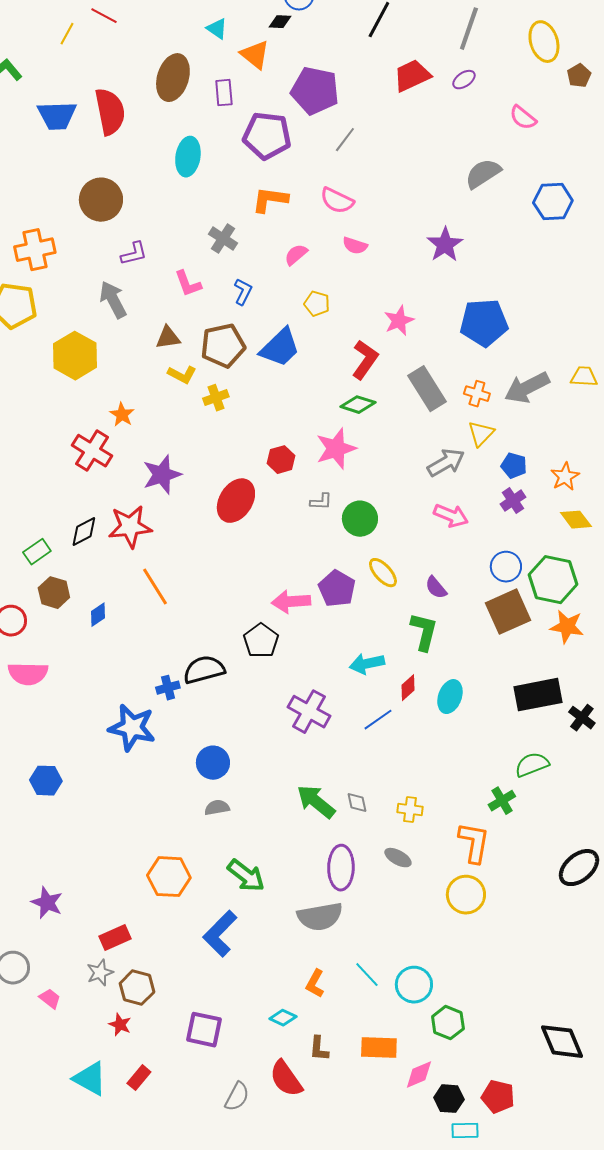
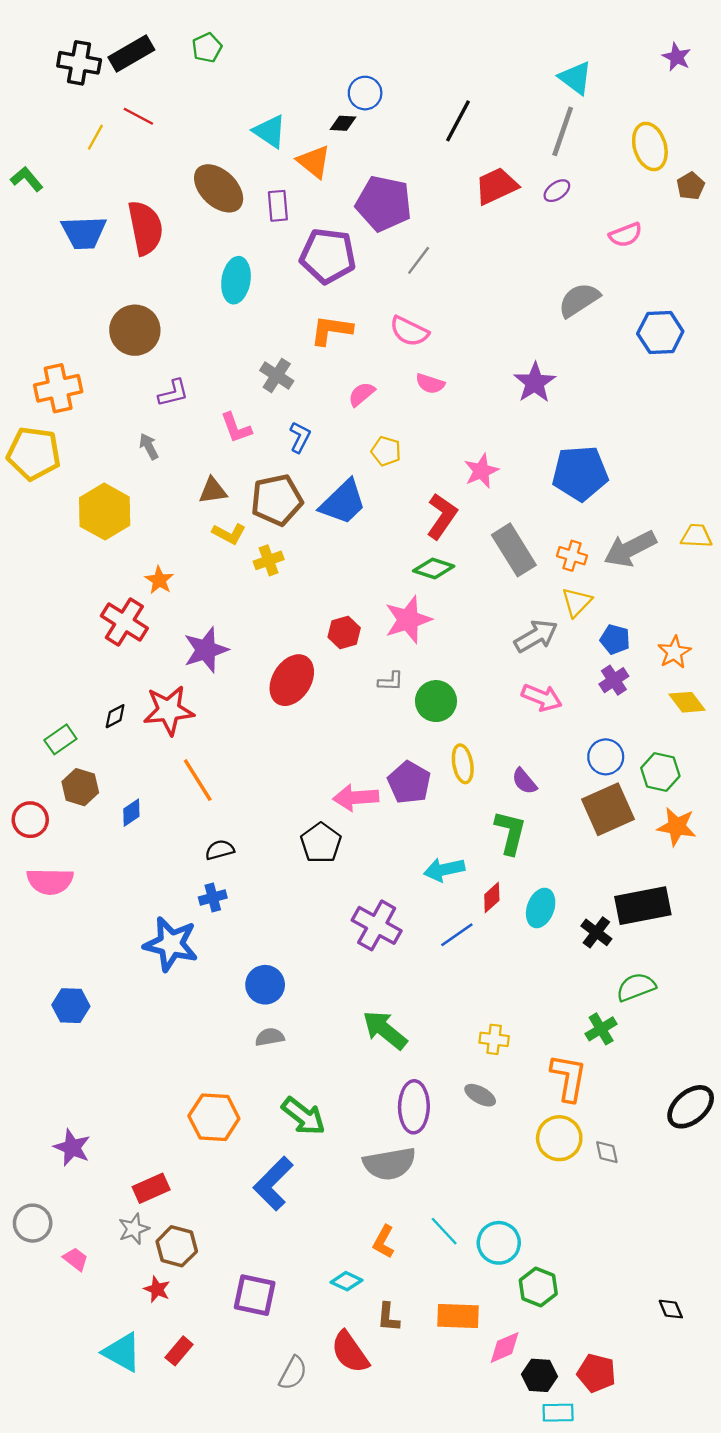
cyan triangle: (217, 29) -> (270, 131), size x1.4
brown ellipse: (173, 78) -> (219, 188), turned -63
pink semicircle: (523, 118) -> (625, 235), turned -60
gray arrow: (113, 300) -> (149, 446), size x0.6
black diamond: (84, 532) -> (115, 716), size x0.7
yellow ellipse: (383, 573) -> (463, 764), turned 32
green hexagon: (553, 580) -> (660, 772), size x0.7
black semicircle: (204, 670) -> (220, 850), moved, size x0.6
black cross: (582, 718) -> (596, 932), moved
gray diamond: (357, 803) -> (607, 1152), moved
black diamond: (562, 1042) -> (671, 1309), size x0.5

